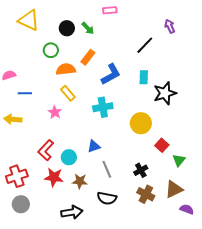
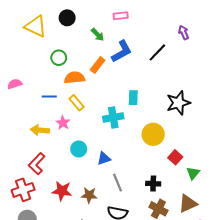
black circle: (67, 28) -> (67, 18), moved
blue L-shape: (111, 74) -> (122, 51), moved
cyan rectangle: (144, 77) -> (133, 98), moved
blue line: (25, 93) -> (49, 97), moved
yellow arrow: (13, 119) -> (40, 130), moved
red L-shape: (46, 150) -> (37, 164), moved
cyan circle: (69, 157) -> (79, 149), moved
black cross: (141, 170) -> (153, 184), turned 32

